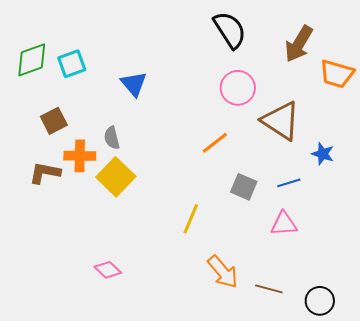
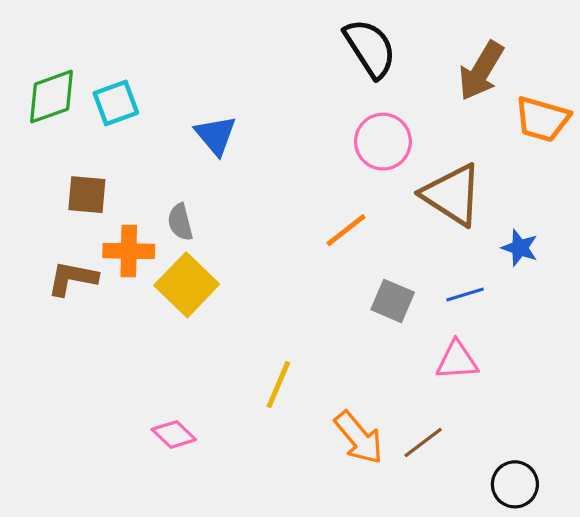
brown square: (54, 121) -> (87, 195), turned 32
yellow line: (191, 219) -> (278, 385), moved
brown line: (269, 289) -> (423, 443), moved, turned -52

